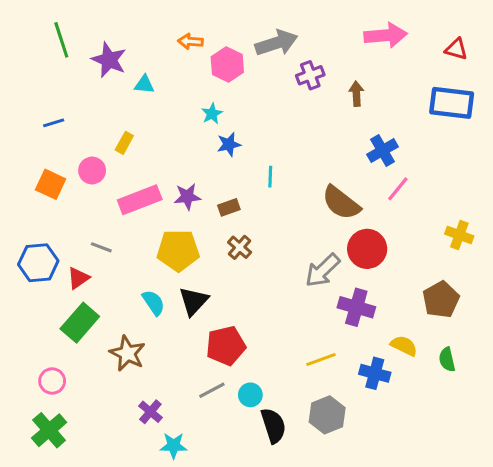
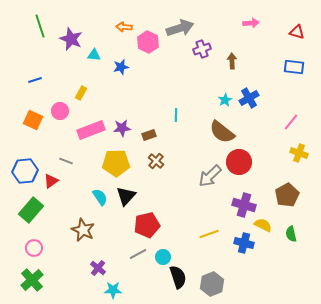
pink arrow: (386, 35) -> (251, 23), size x0.6
blue rectangle: (452, 103) -> (294, 67), size x0.7
cyan star: (212, 114) -> (225, 100), moved
blue star: (229, 144) -> (121, 67), moved
pink line: (398, 189) -> (291, 122), moved
purple cross: (356, 307) -> (244, 205), moved
green rectangle: (80, 323) -> (31, 210), moved
gray hexagon: (327, 415) -> (212, 284), moved

